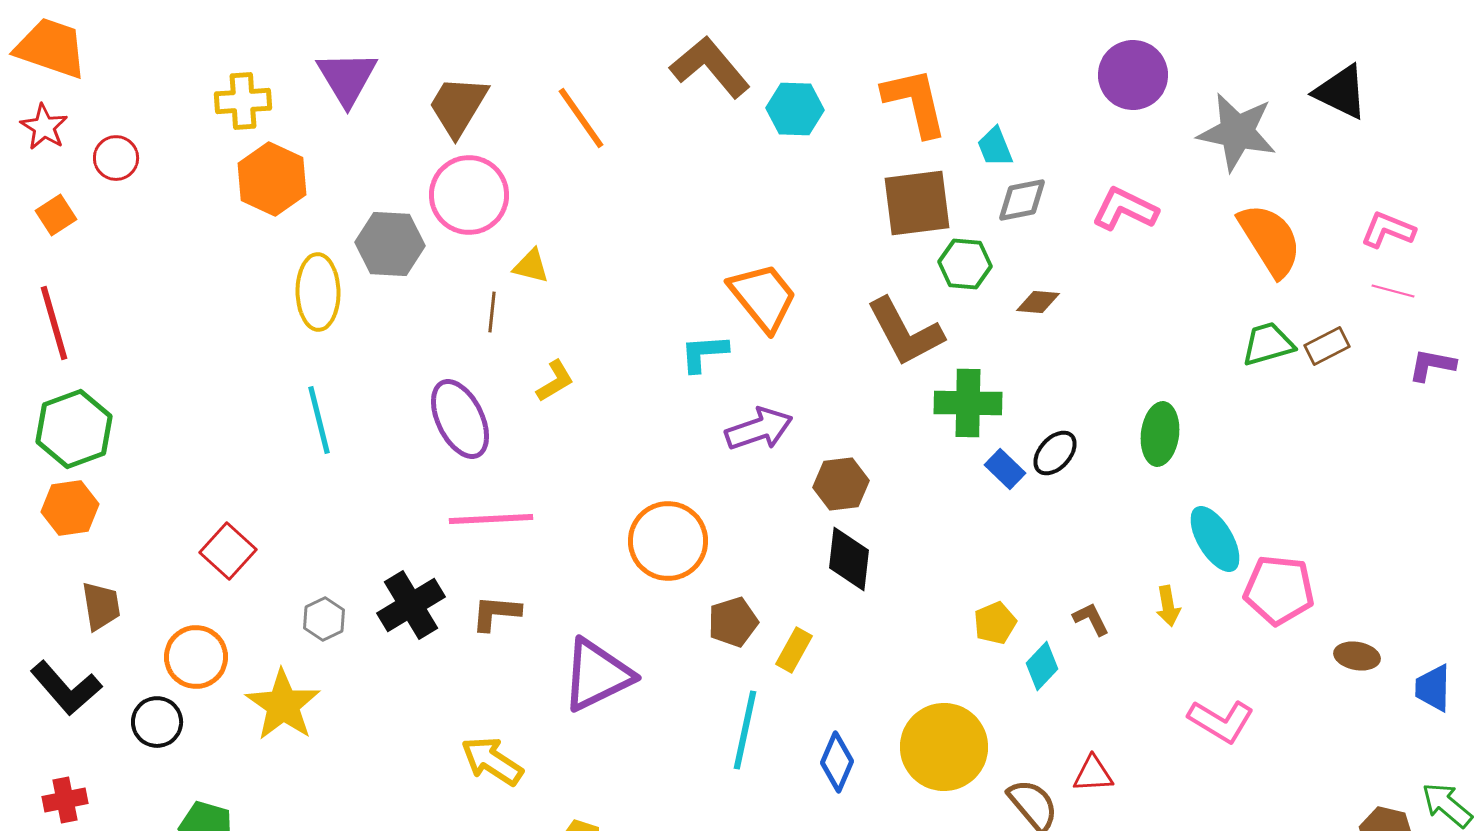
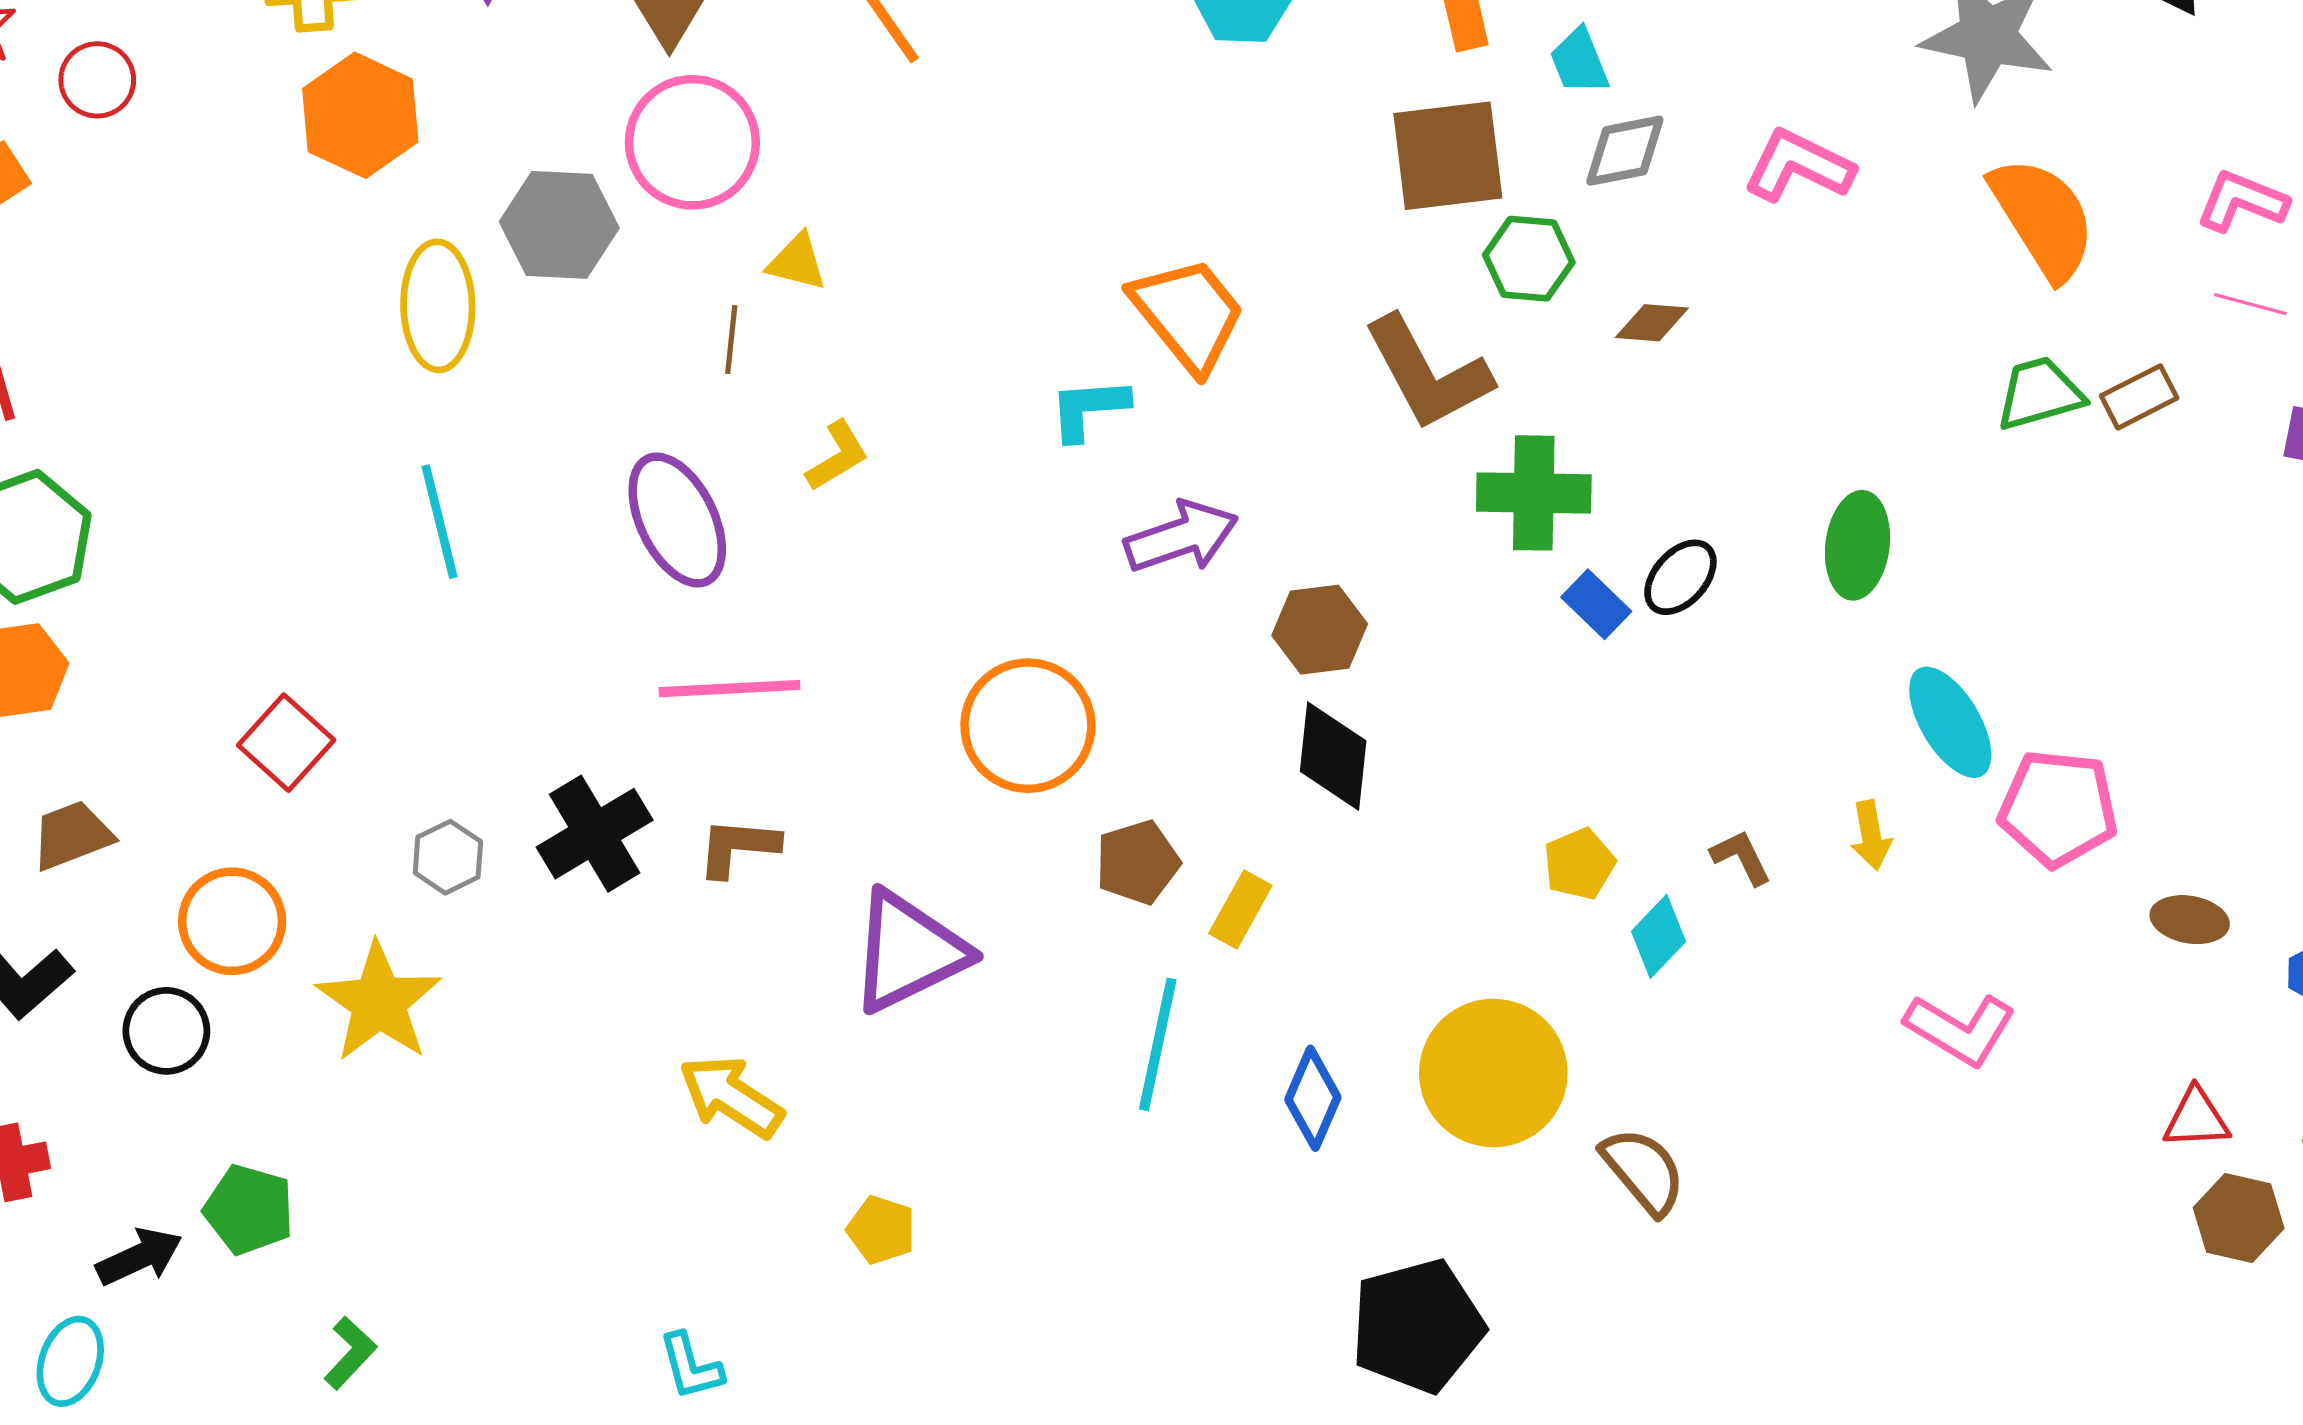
brown trapezoid: (101, 606) -> (72, 835), turned -102
red triangle: (1093, 774) -> (2196, 1119), moved

